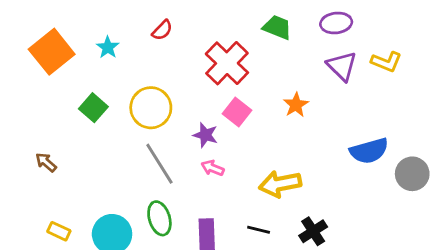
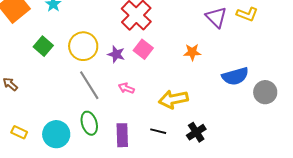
orange star: (296, 105) -> (192, 52), moved, turned 30
purple star: (205, 135) -> (116, 54), moved

